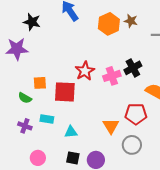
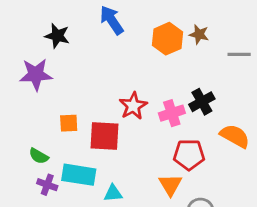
green semicircle: (25, 98) -> (39, 156), moved
red pentagon: (136, 114) -> (189, 155), moved
cyan rectangle: (47, 119) -> (79, 175), size x1.6

